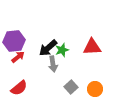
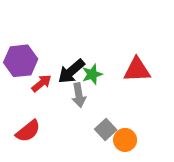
red arrow: (18, 57) -> (41, 83), moved
orange circle: (95, 89) -> (125, 140), moved

